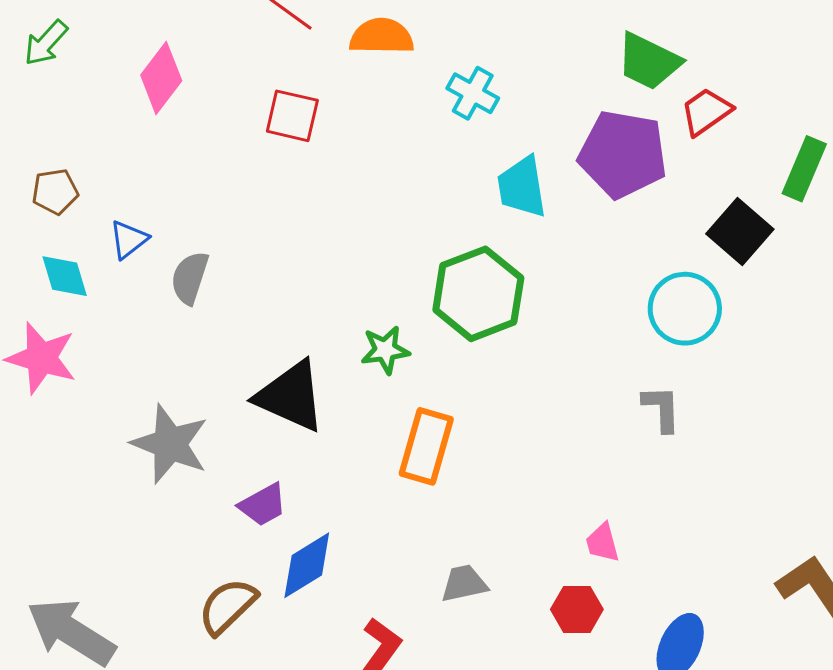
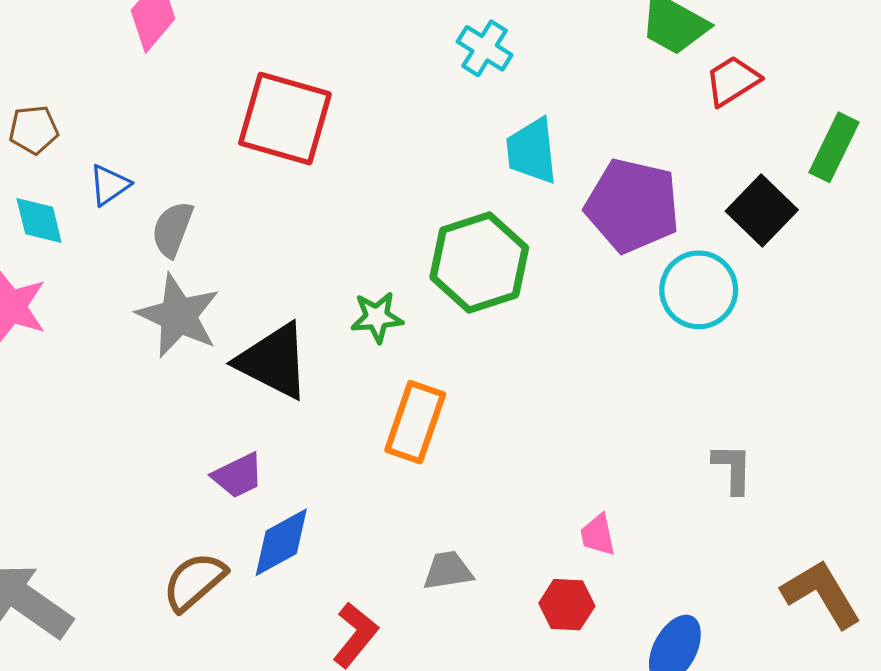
red square: (292, 116) -> (285, 119), moved, size x1.6
purple pentagon: (623, 154) -> (632, 206), moved
gray L-shape: (662, 409) -> (733, 468), moved
gray star: (170, 444) -> (178, 316), moved

